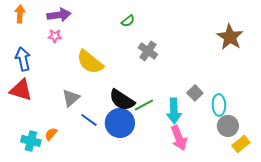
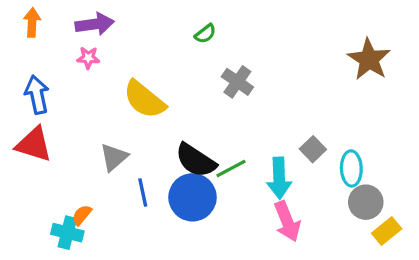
blue line: (89, 120) -> (143, 193), turned 42
cyan cross: (31, 141) -> (67, 233), moved

